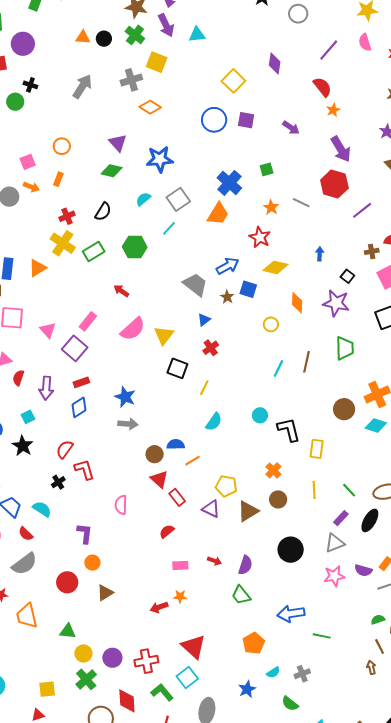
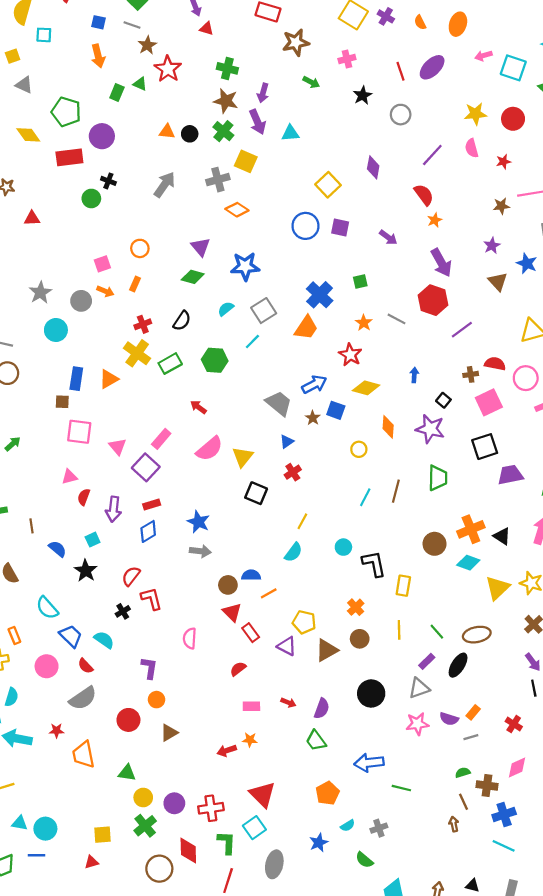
yellow line: (204, 388) -> (302, 521), moved
green L-shape: (162, 692) -> (227, 843), turned 40

